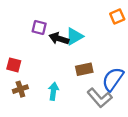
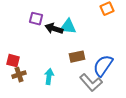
cyan triangle: (74, 36) -> (68, 27), turned 36
red square: (14, 65) -> (13, 61), moved

